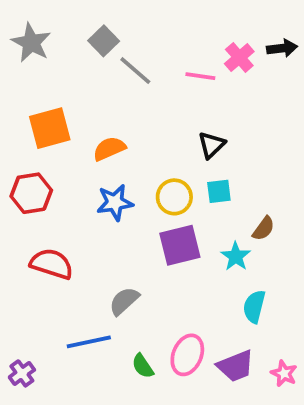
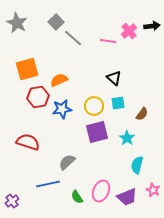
black triangle: (211, 145) -> (114, 78), turned -35
red hexagon: (31, 193) -> (38, 97), moved
brown semicircle: (264, 229) -> (142, 114), moved
pink star: (284, 373) -> (153, 190), moved

